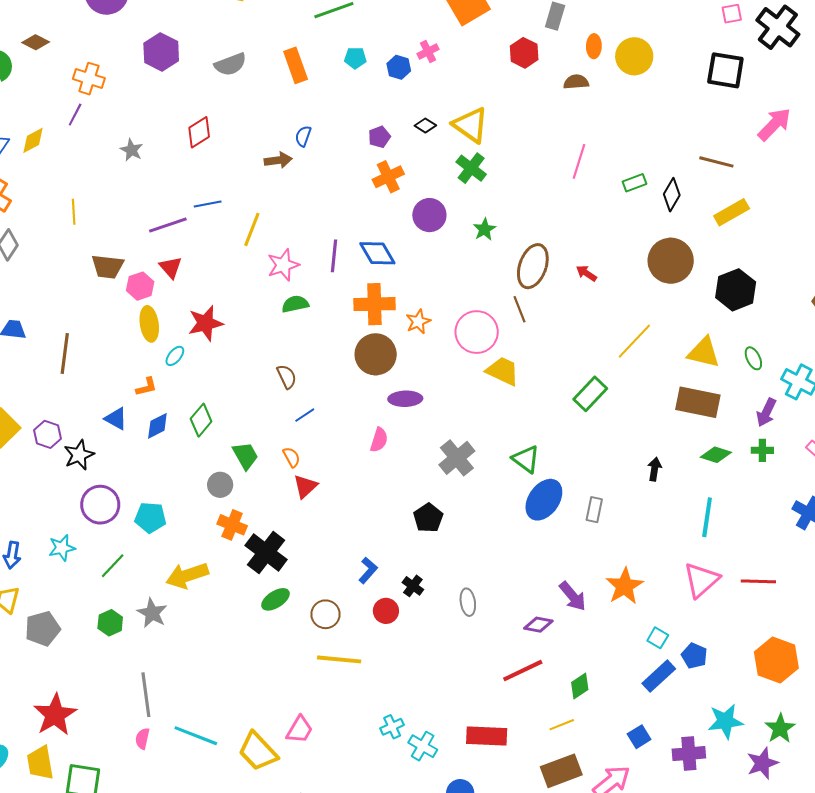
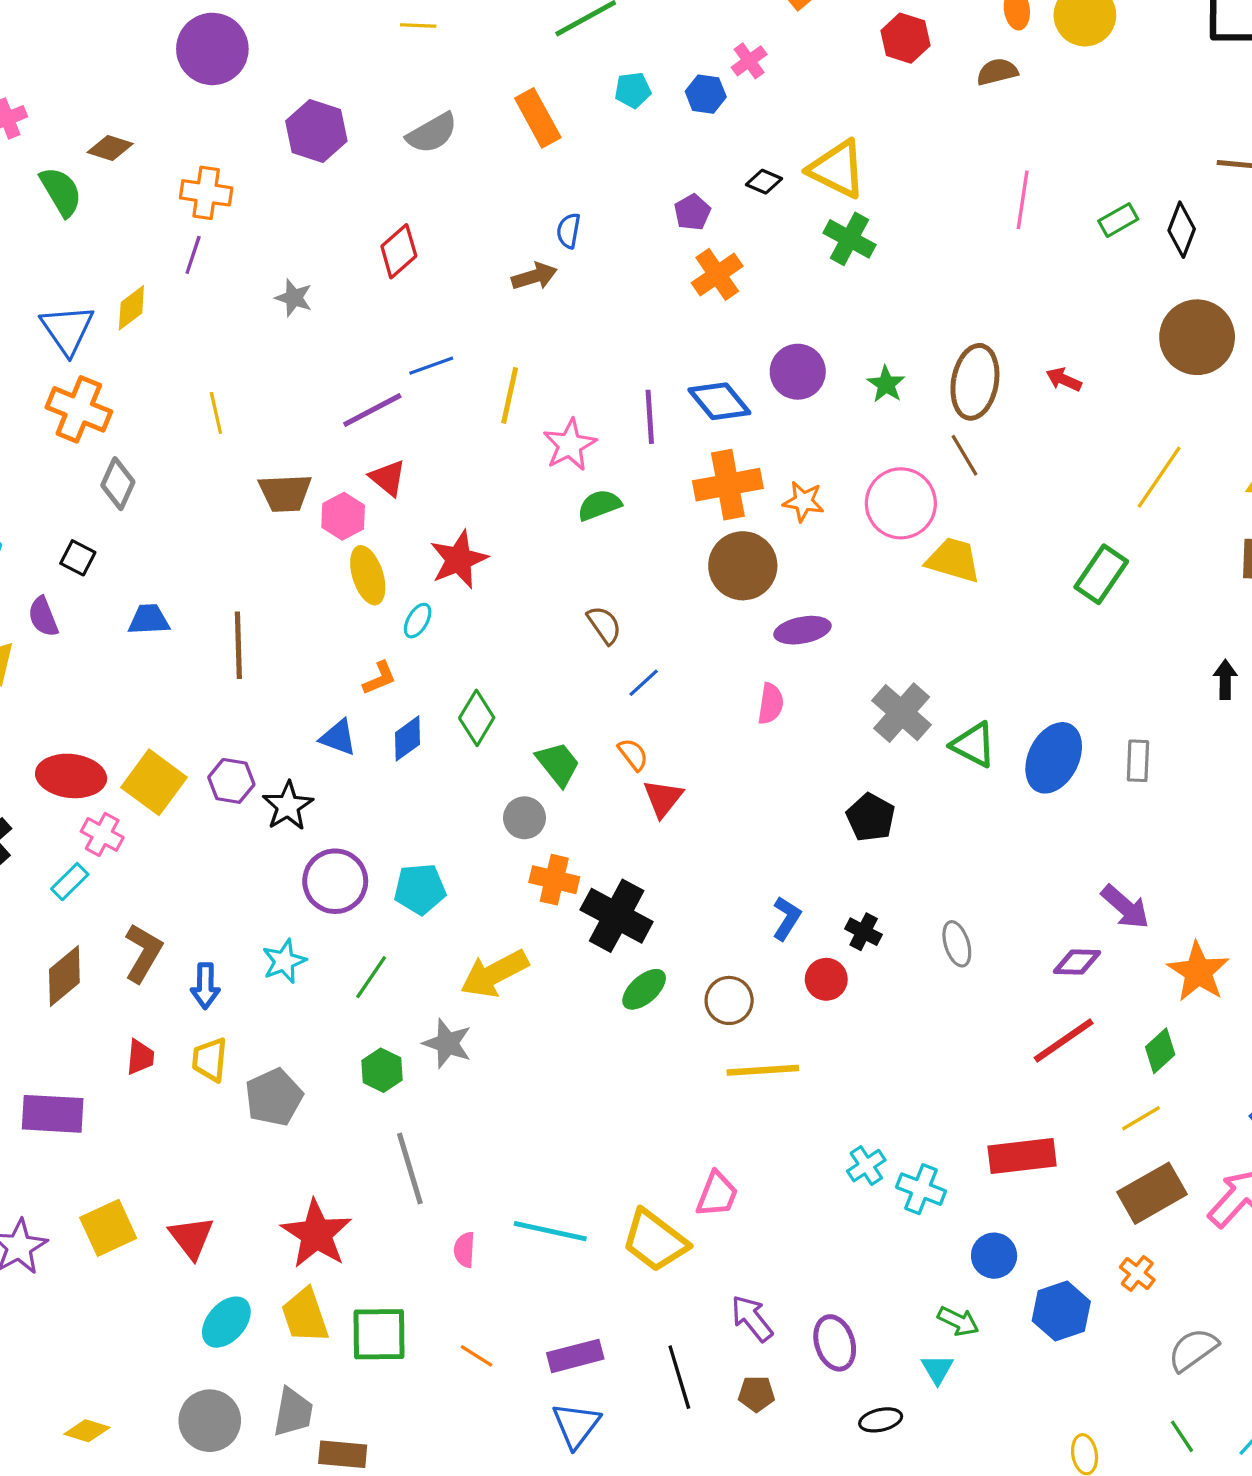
purple circle: (429, 215) -> (798, 372), moved
green star: (485, 229) -> (886, 384), moved
orange star: (418, 322) -> (803, 501), turned -30
green triangle: (526, 459) -> (973, 745), moved
orange star: (625, 586) -> (1198, 972), moved
gray line: (146, 695) -> (410, 1168), moved

